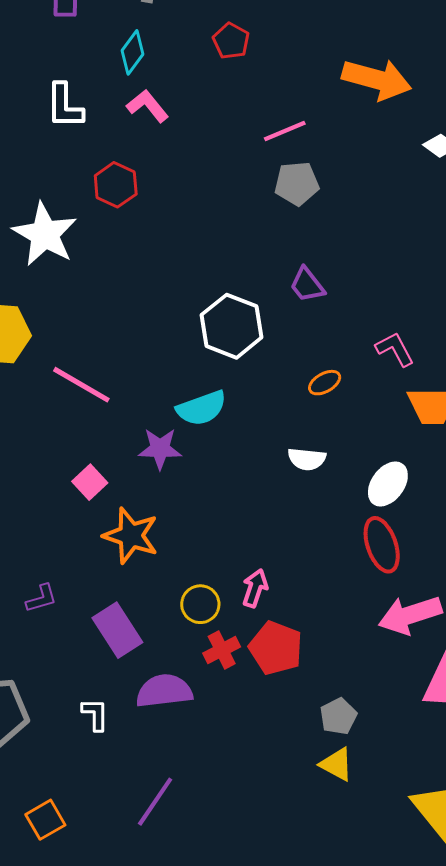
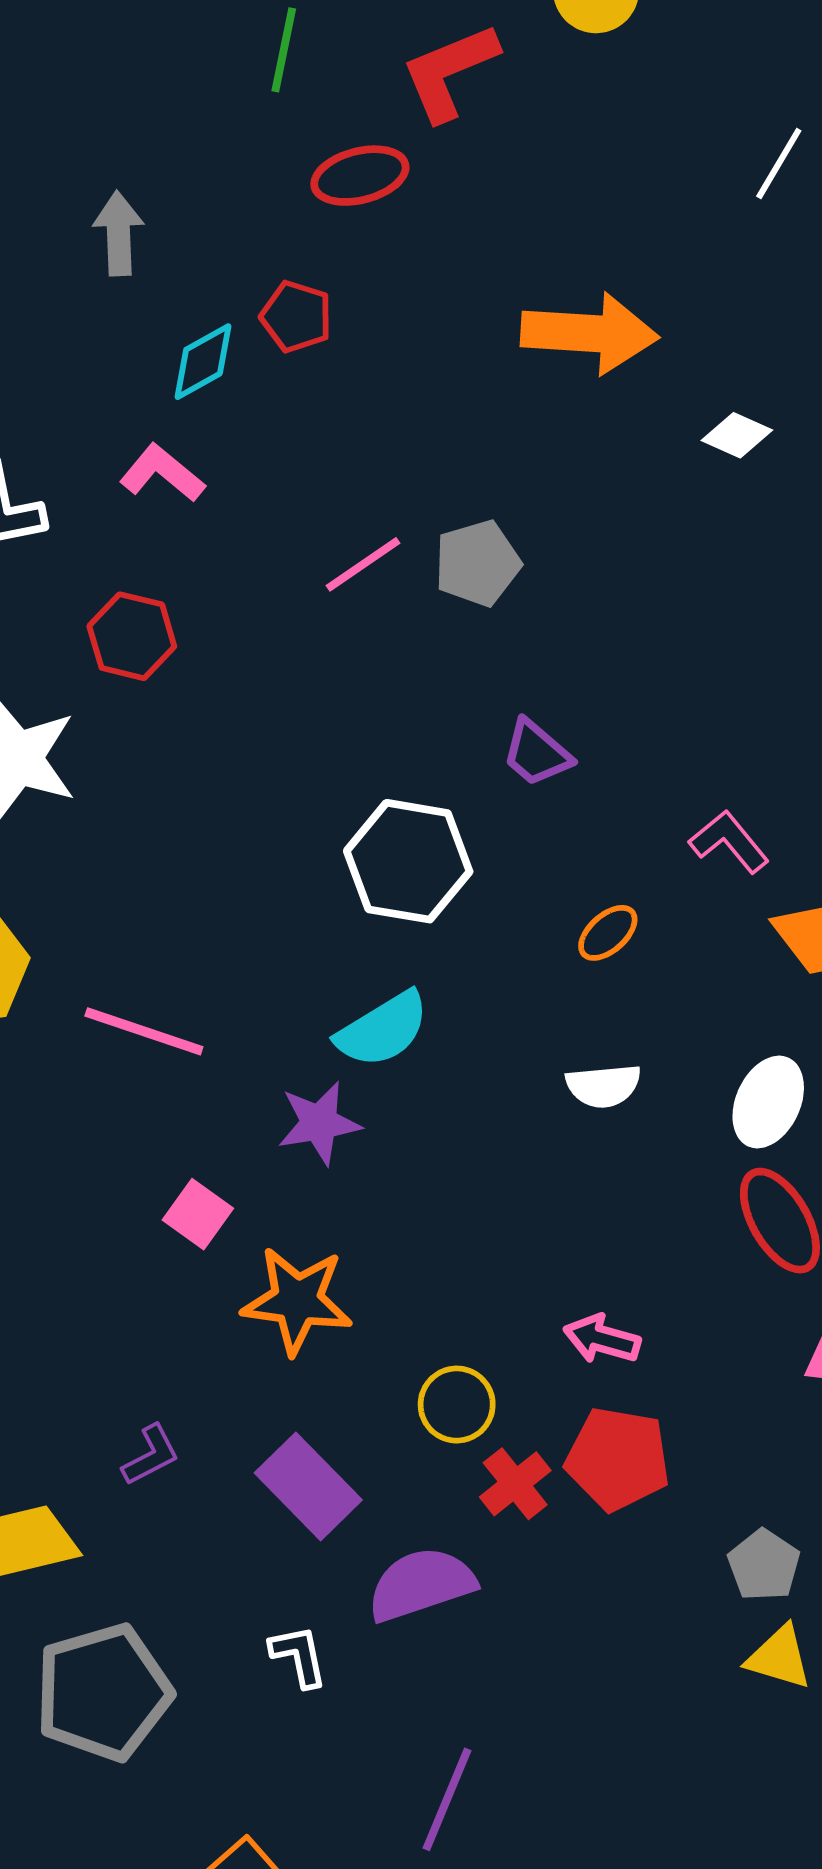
cyan diamond: (133, 52) -> (203, 362), moved, turned 36
pink line: (285, 131) -> (363, 564), moved
pink arrow: (255, 588) -> (602, 1339), moved, turned -81

